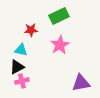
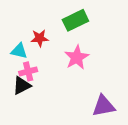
cyan triangle: (21, 50) -> (19, 51), moved
pink cross: (22, 81) -> (28, 71), moved

